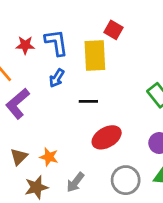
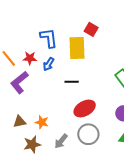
red star: (25, 45) -> (30, 58), moved
brown triangle: (19, 157) -> (20, 122), turned 32
gray circle: (126, 180) -> (88, 134), moved

